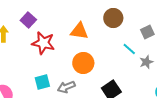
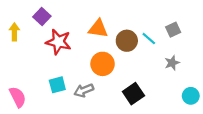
brown circle: (113, 18) -> (127, 41), moved
cyan line: (129, 49) -> (149, 39), moved

